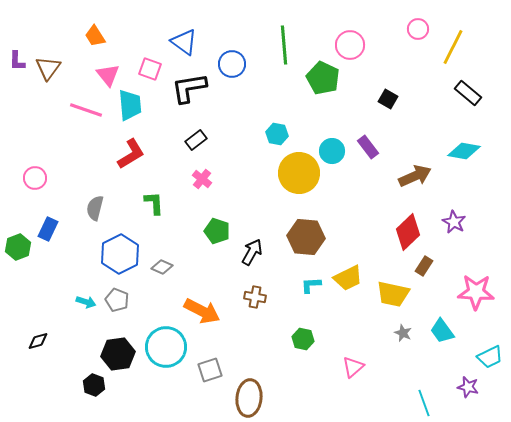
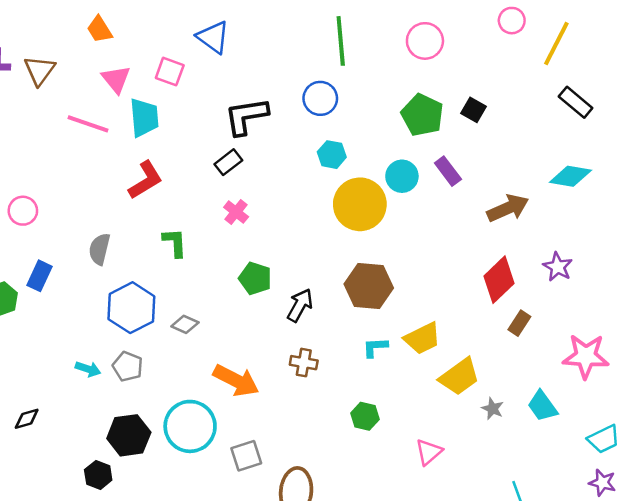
blue circle: (232, 64) -> (320, 98), moved
green pentagon: (323, 78) -> (422, 115), moved
black L-shape: (189, 88) -> (246, 116), moved
yellow trapezoid: (393, 294) -> (459, 377), moved, turned -48
purple star: (468, 387) -> (602, 483), moved

